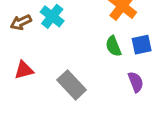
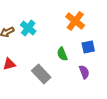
green semicircle: (113, 46) -> (62, 54), moved

